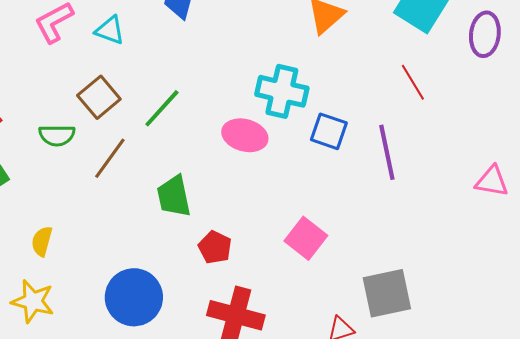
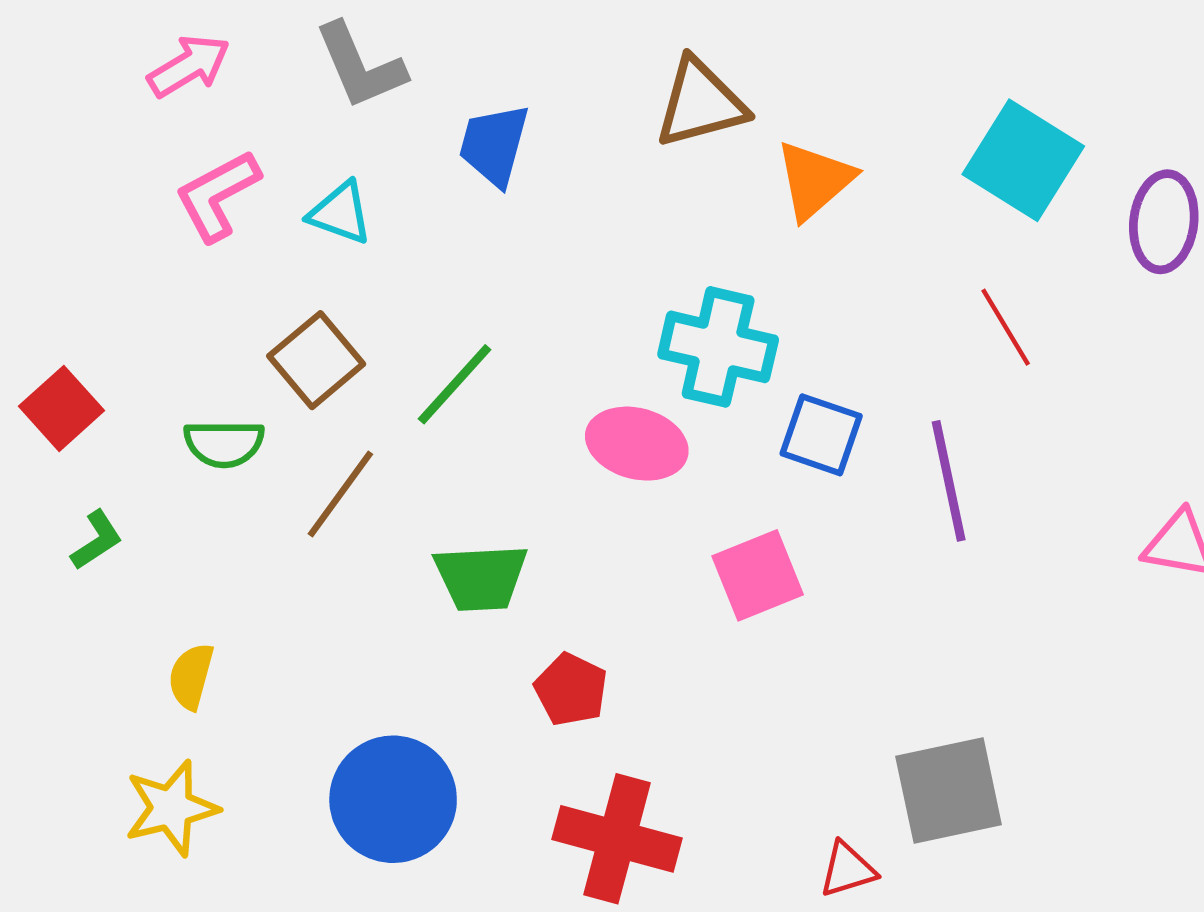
green trapezoid: (174, 196) -> (481, 577), turned -81
pink square: (306, 238) -> (758, 575), moved, turned 30
yellow star: (33, 301) -> (171, 808), turned -30

